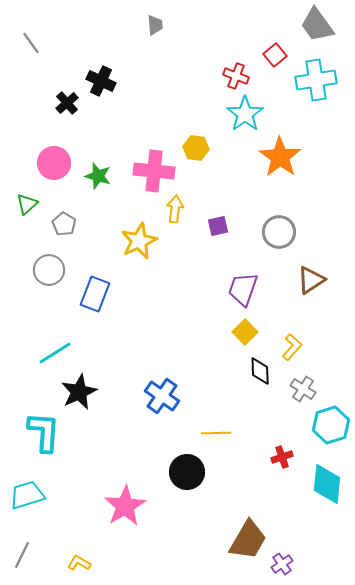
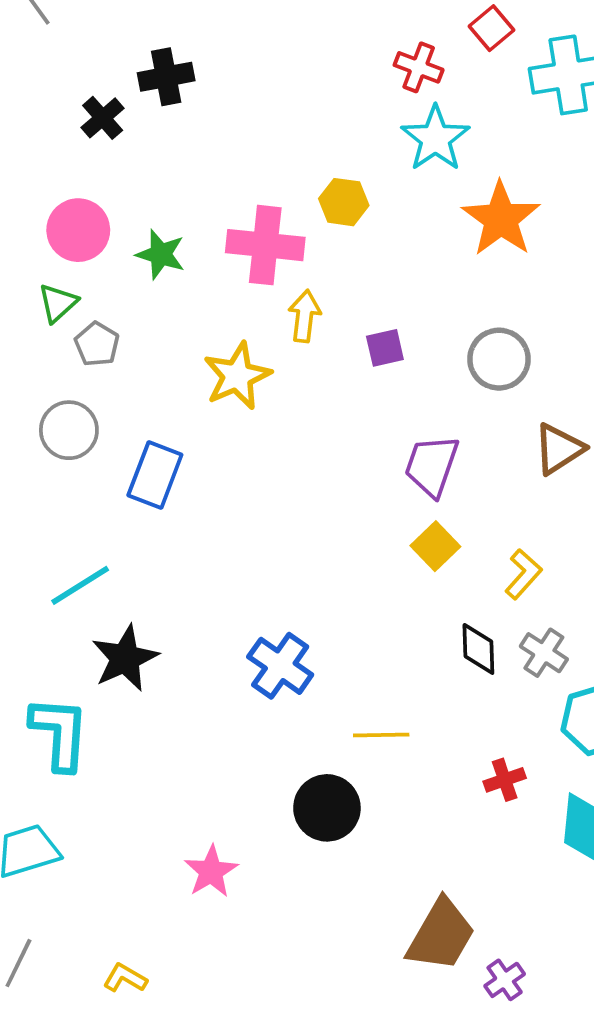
black cross: (101, 81) -> (166, 77), turned -36
green triangle: (27, 204) -> (58, 303), moved
black diamond: (260, 371) -> (478, 649), moved
pink star: (125, 506) -> (211, 871), size x0.7

